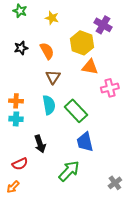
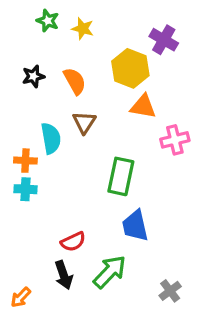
green star: (20, 11) -> (48, 21), moved
cyan semicircle: (49, 105) -> (51, 138), moved
green rectangle: (76, 111) -> (121, 176), turned 55
black arrow: (40, 144) -> (64, 275), moved
red semicircle: (20, 164) -> (73, 242), moved
gray cross: (115, 183) -> (170, 291), moved

